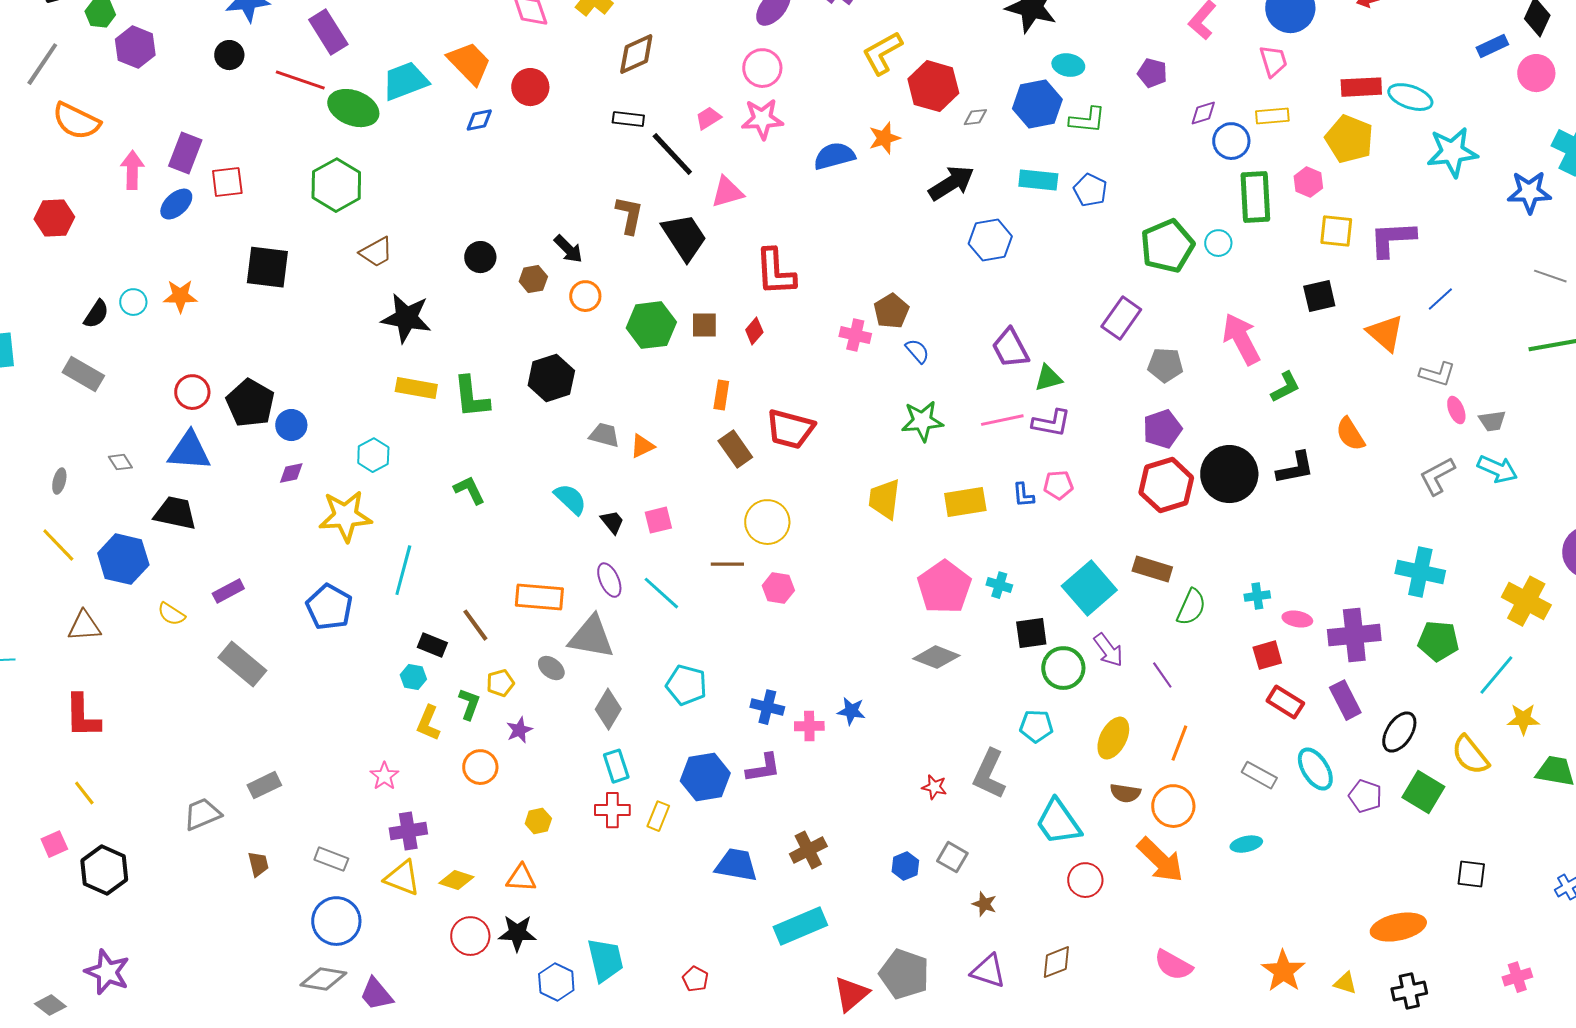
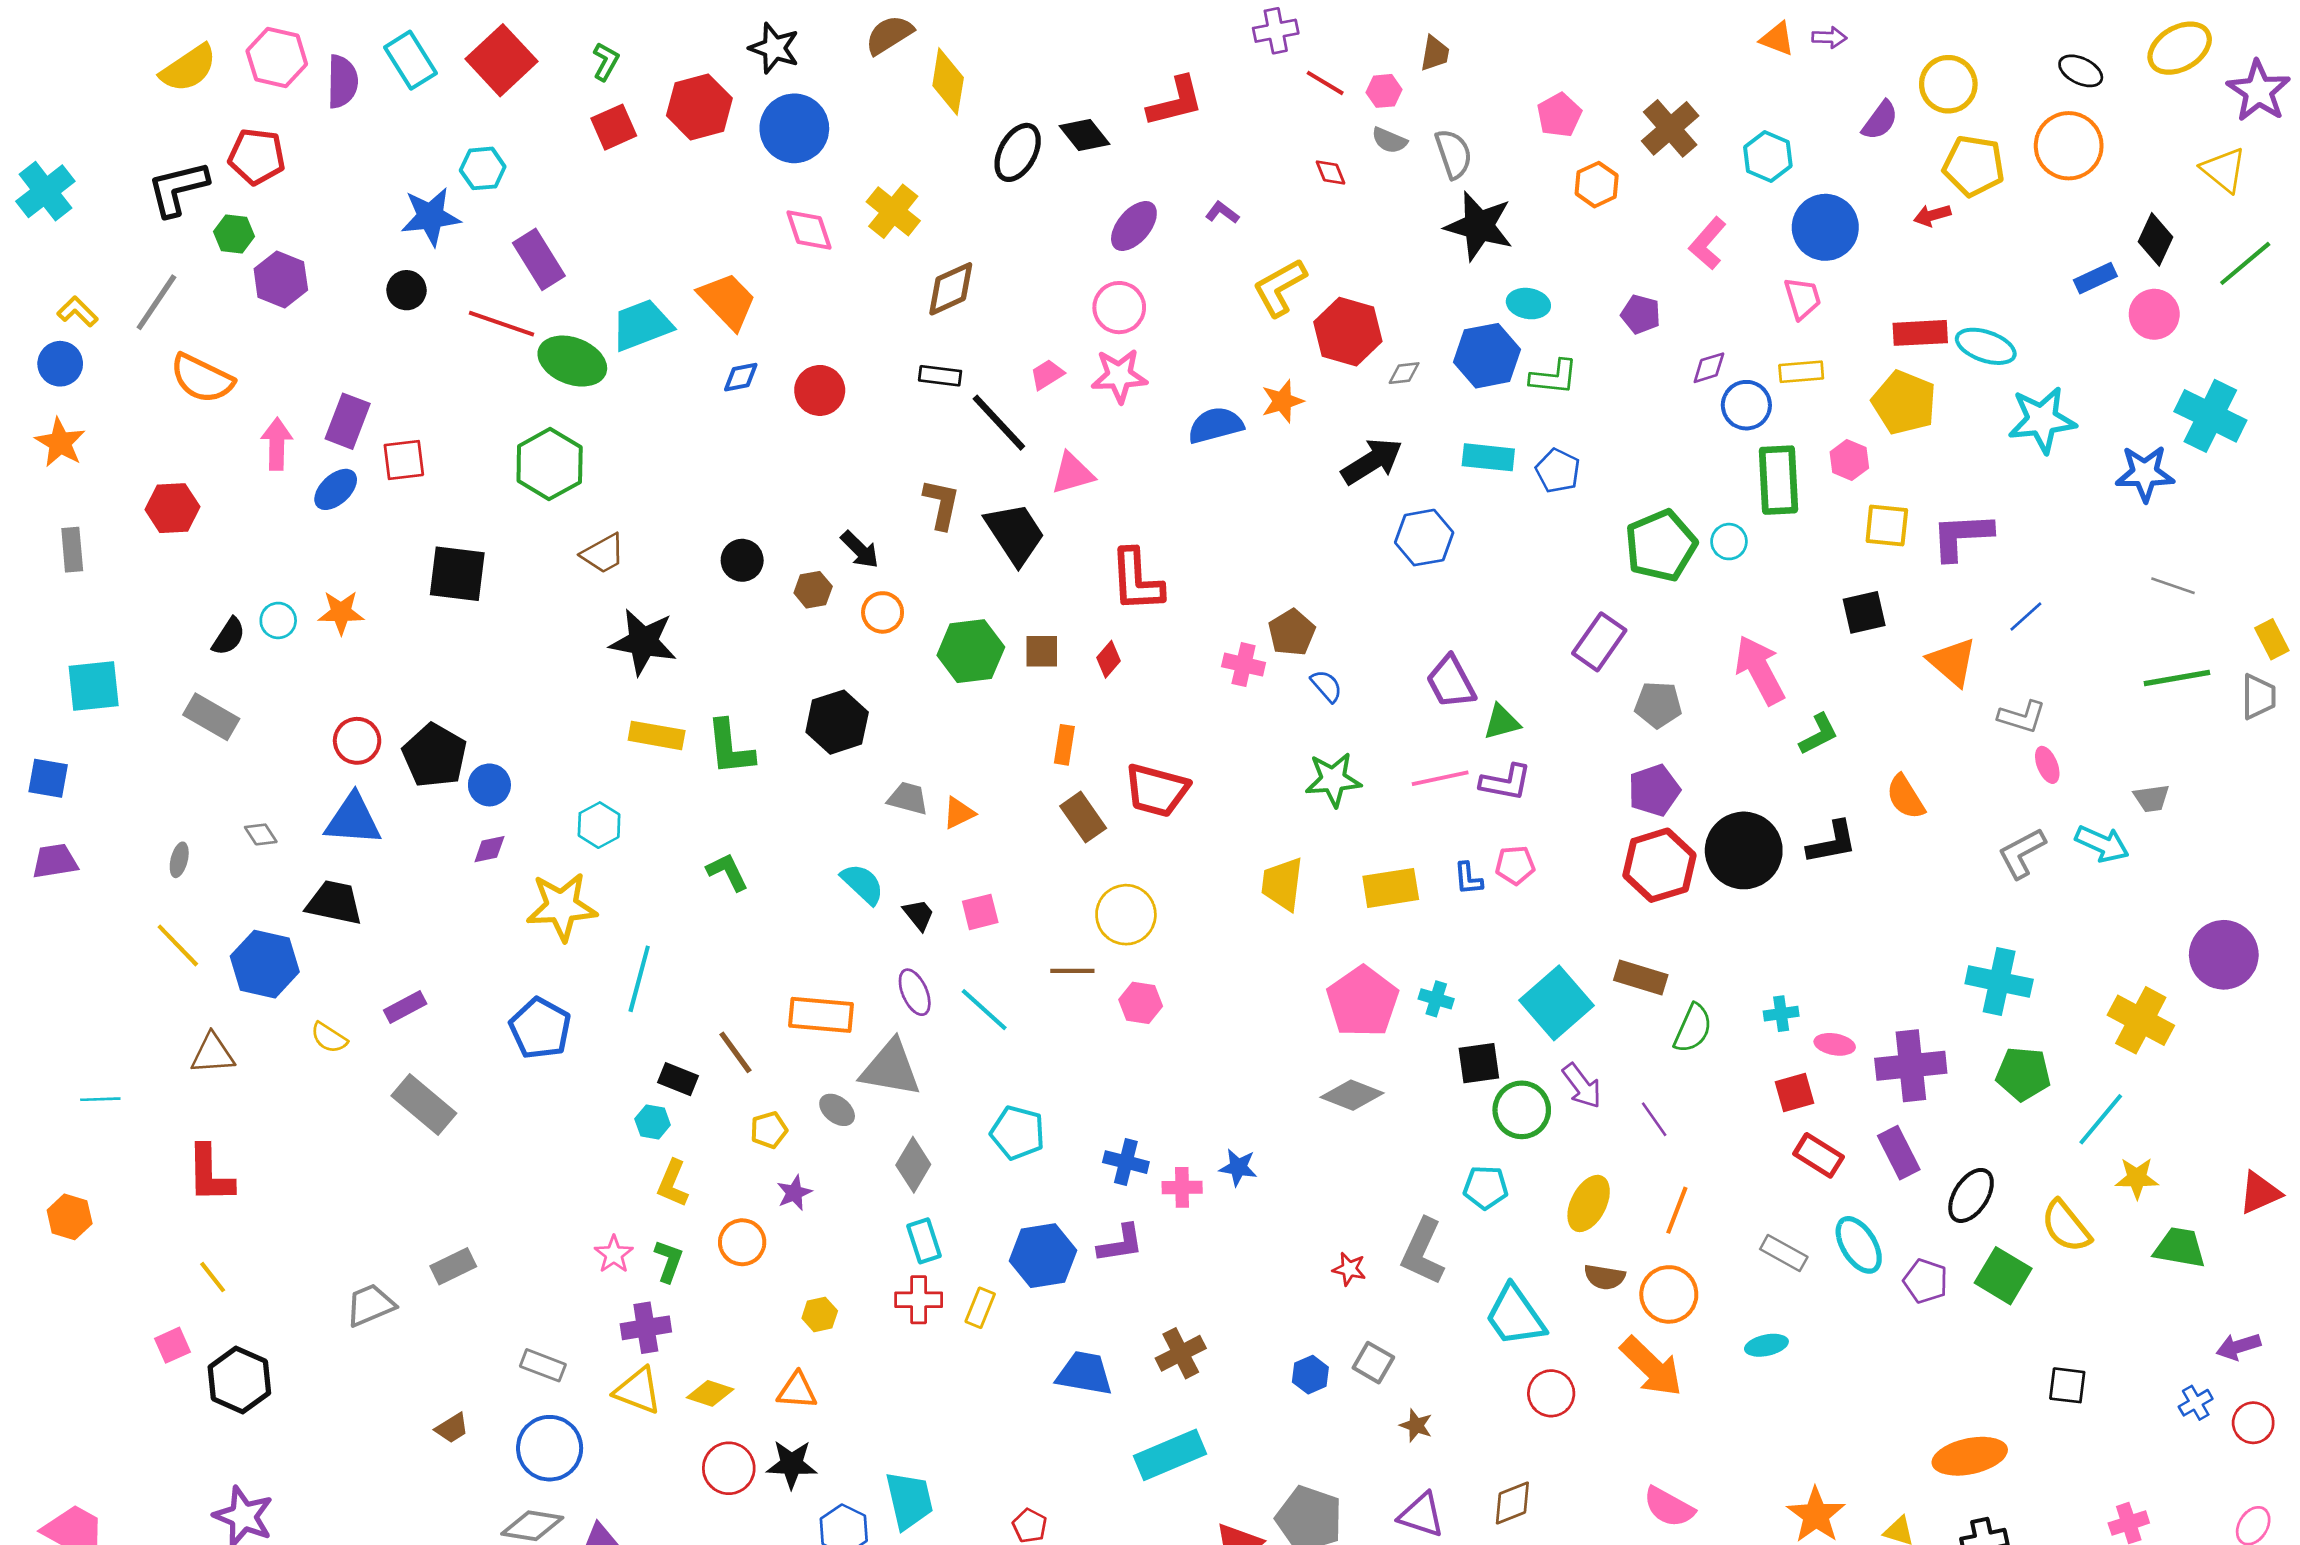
red circle: (530, 87) -> (820, 390), moved
gray trapezoid: (1492, 421) -> (2152, 798), moved
green L-shape: (469, 704) -> (669, 1261), moved
brown trapezoid: (258, 864) -> (452, 1428), moved, turned 72

